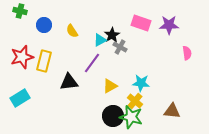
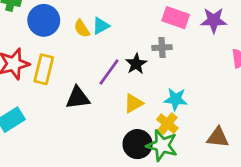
blue circle: (44, 25) -> (44, 20), size x1.5
black star: (112, 35) -> (136, 64), moved
cyan triangle: (100, 40) -> (101, 26), moved
gray cross: (120, 47) -> (162, 48), moved, turned -32

